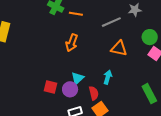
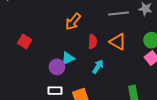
red square: (51, 87) -> (25, 41), moved
red semicircle: (94, 93) -> (93, 42), moved

